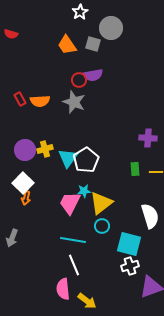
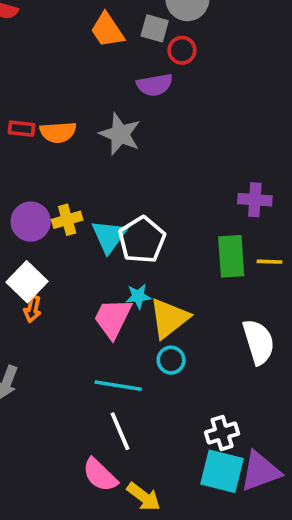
red circle: (79, 80) -> (182, 50), moved
red rectangle: (20, 99) -> (22, 129), turned -56
green rectangle: (135, 169) -> (231, 256), size x1.6
cyan square: (129, 244) -> (222, 471), moved
pink semicircle: (63, 289) -> (100, 475), turned -40

